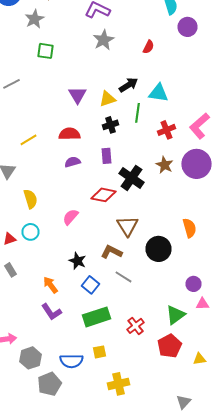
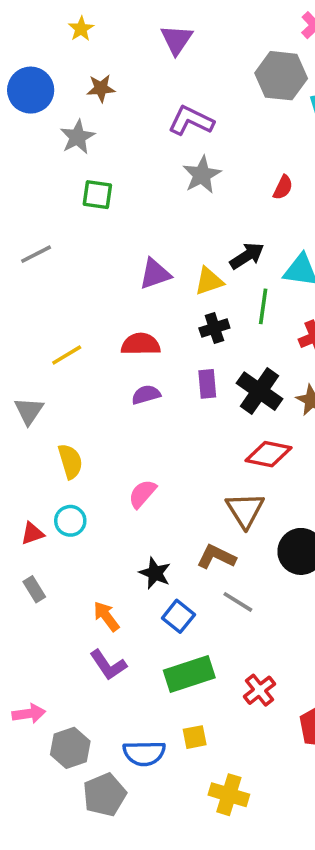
purple triangle: (78, 95) -> (155, 274), turned 42
black cross: (132, 178) -> (259, 391), moved
red diamond: (104, 195) -> (269, 454), moved
yellow cross: (118, 384) -> (229, 795), turned 30

